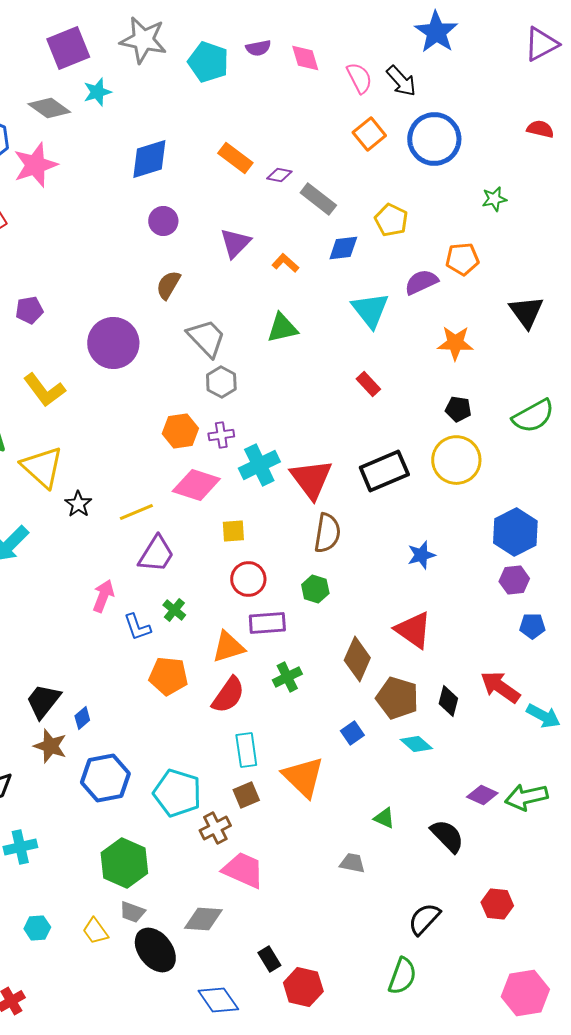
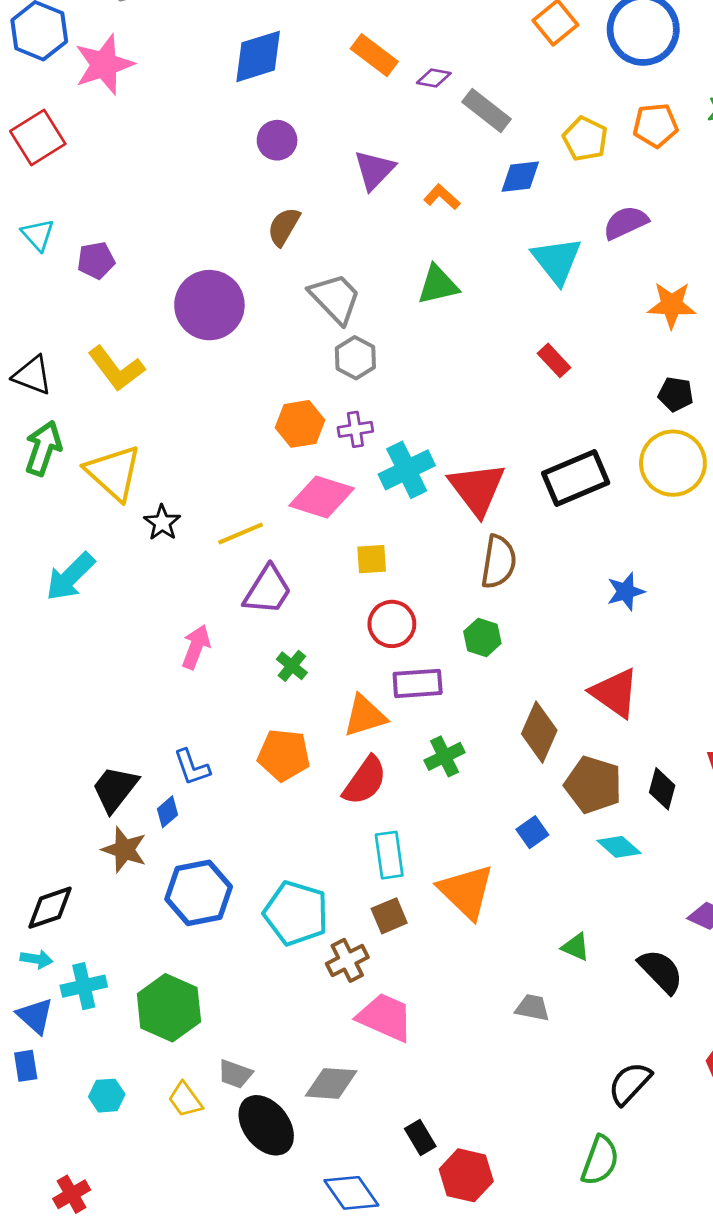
orange pentagon: (462, 259) -> (655, 125), moved
blue L-shape: (137, 627) -> (192, 767), moved
green hexagon: (124, 863) -> (169, 1008), moved

